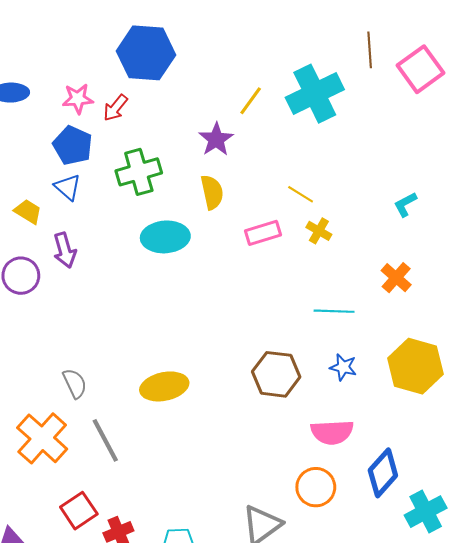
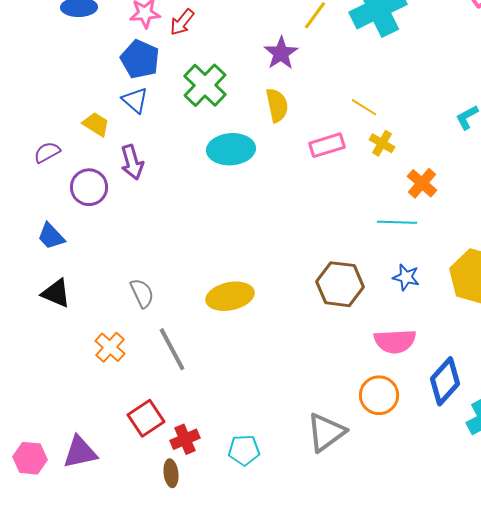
green cross: (139, 172) -> (205, 85), turned -30
orange cross: (396, 278) -> (422, 183), moved
orange cross: (42, 438) -> (110, 347), size x0.6

